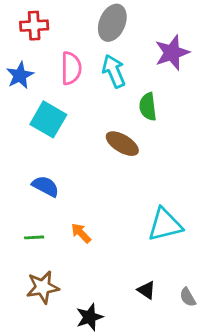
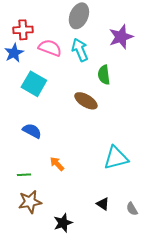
red cross: (34, 26) -> (23, 30), moved
pink semicircle: (71, 68) -> (50, 48), turned -70
green line: (34, 237) -> (24, 175), moved

